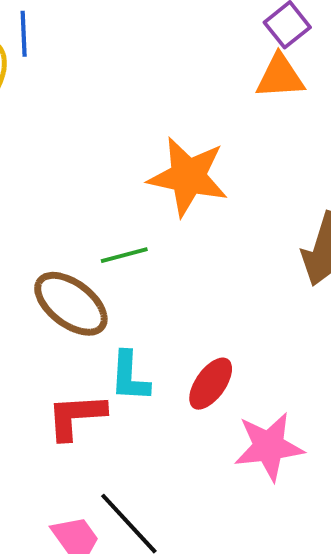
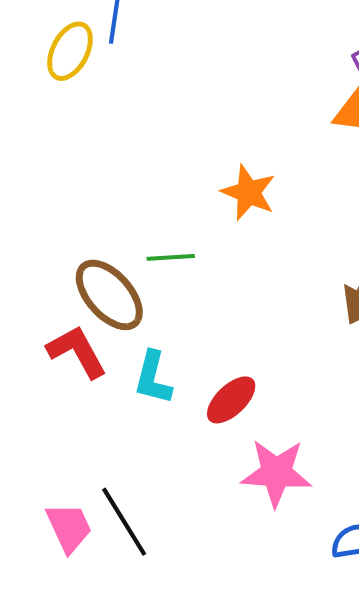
orange star: (188, 177) -> (248, 192), size x0.7
red L-shape: (76, 416) -> (77, 352), moved, turned 54

